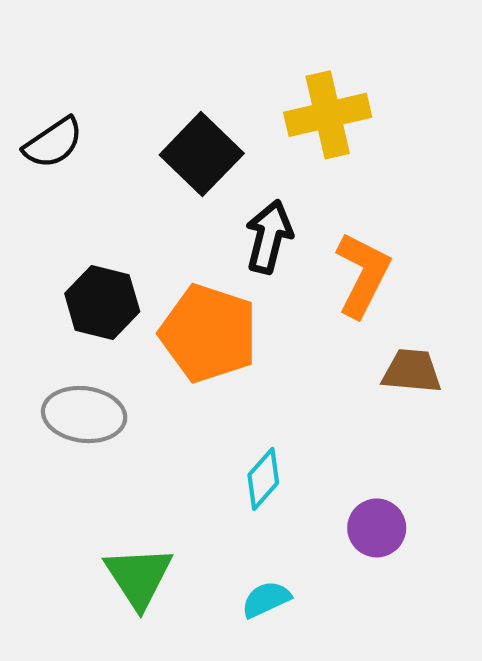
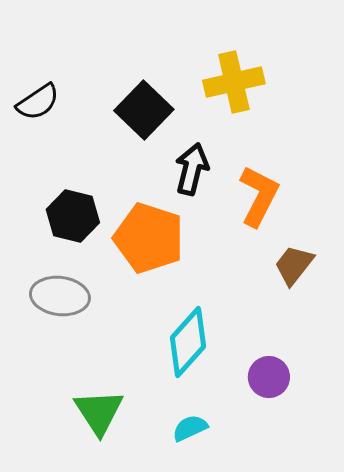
brown trapezoid: (412, 371) -> (294, 265), turned -57
cyan diamond: (263, 479) -> (188, 342), size x1.6

